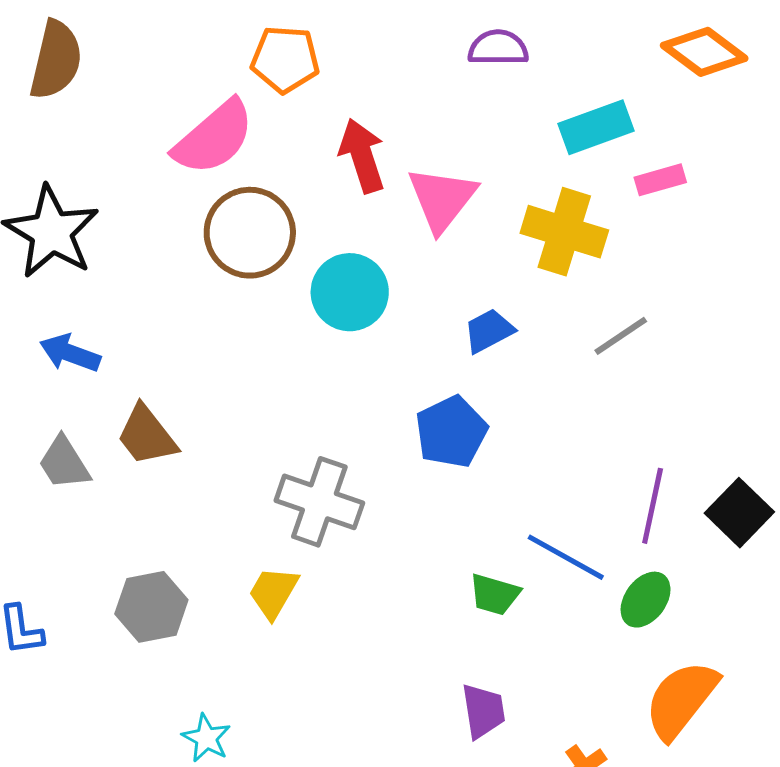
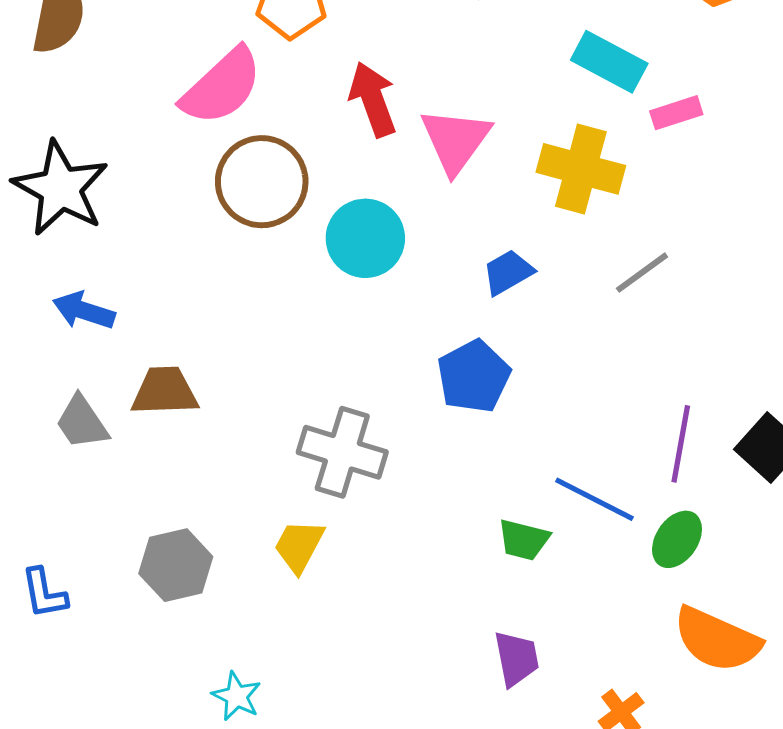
cyan rectangle: (596, 127) -> (609, 62), turned 50
brown trapezoid: (147, 435) -> (165, 391), turned 128
orange semicircle: (681, 700) -> (717, 640), turned -102

